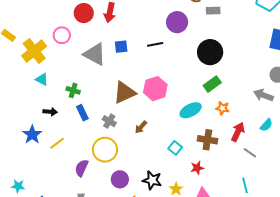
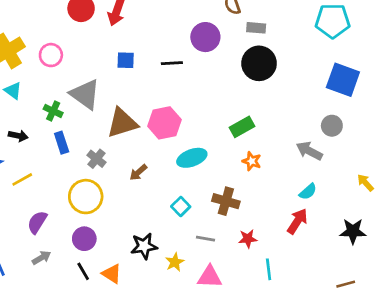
pink circle: (62, 35) -> (51, 55), moved
black circle: (210, 52) -> (259, 63), moved
gray triangle: (95, 54) -> (85, 94), moved
cyan ellipse: (191, 110) -> (192, 158), moved
red arrow: (238, 132) -> (297, 221), moved
gray line: (250, 153) -> (206, 239), moved, turned -32
purple semicircle: (82, 168) -> (37, 222), moved
red star: (197, 168) -> (248, 239), moved
purple circle: (120, 179) -> (84, 239), moved
black star: (152, 180) -> (144, 246), turned -30

